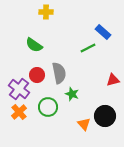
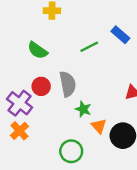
green line: (88, 48) -> (89, 47), moved
green circle: (48, 107) -> (71, 151), moved
orange triangle: (84, 124) -> (99, 126), moved

